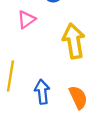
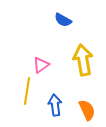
pink triangle: (26, 20) -> (41, 65), moved

